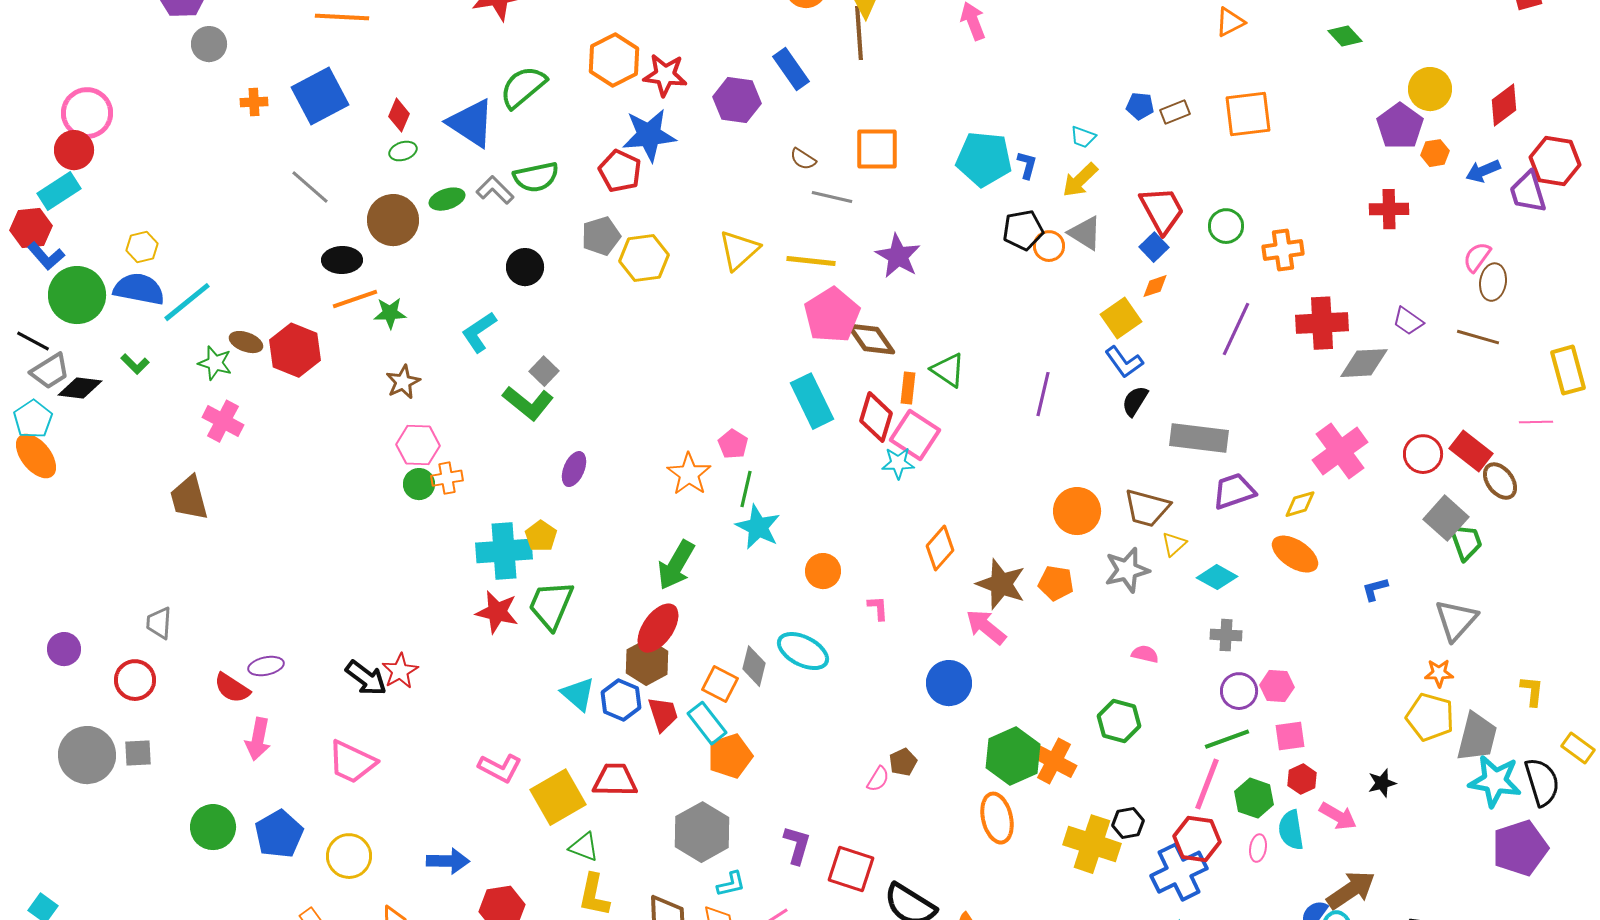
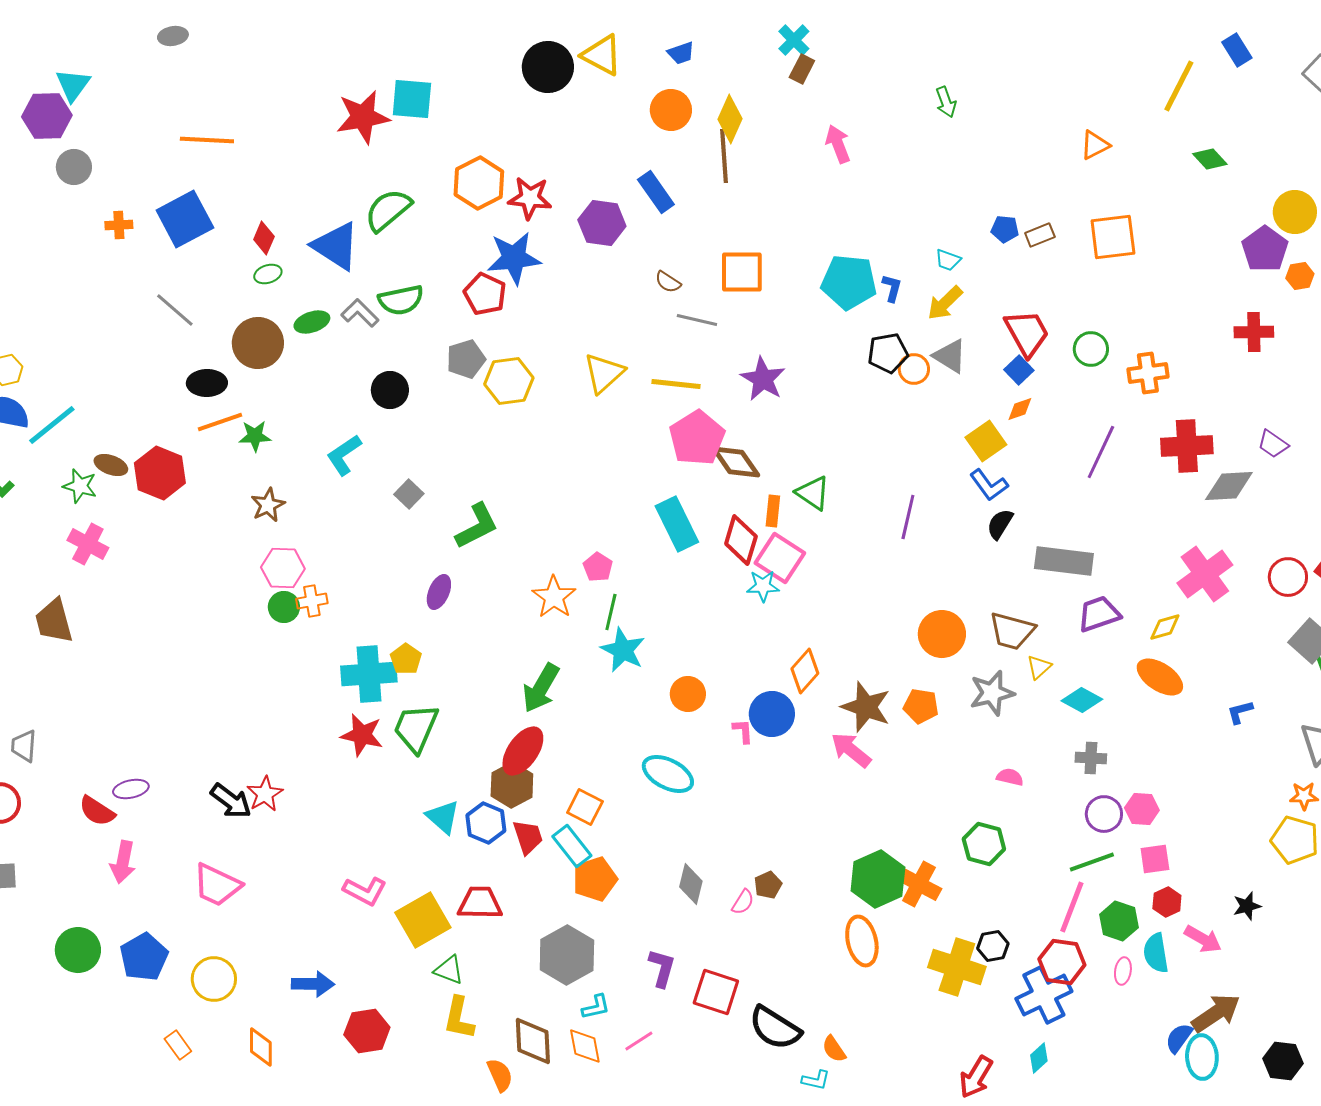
green L-shape: (528, 403) -> (477, 526), moved, turned -66
gray diamond: (754, 666) -> (691, 884), moved
blue circle: (949, 683) -> (772, 714), moved

